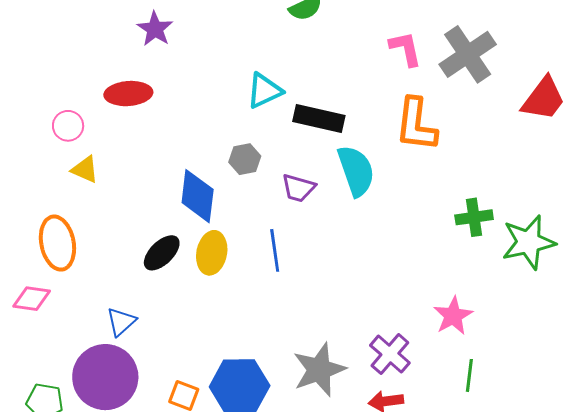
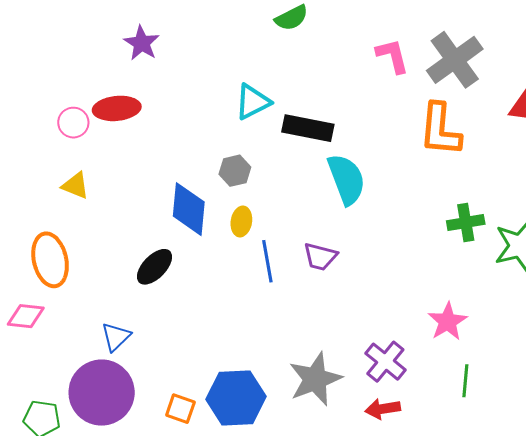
orange L-shape: (416, 124) -> (440, 130), moved
pink circle: (68, 126) -> (73, 123), moved
purple trapezoid: (298, 188) -> (320, 257), moved
yellow ellipse: (212, 253) -> (241, 221), moved, size x0.7

